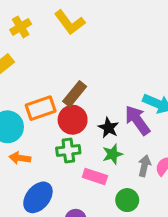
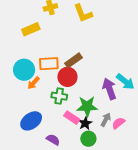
black star: (108, 128) -> (85, 123), moved
green star: (113, 154) -> (87, 106), size x1.5
orange arrow: (20, 158) -> (34, 83), moved, turned -72

